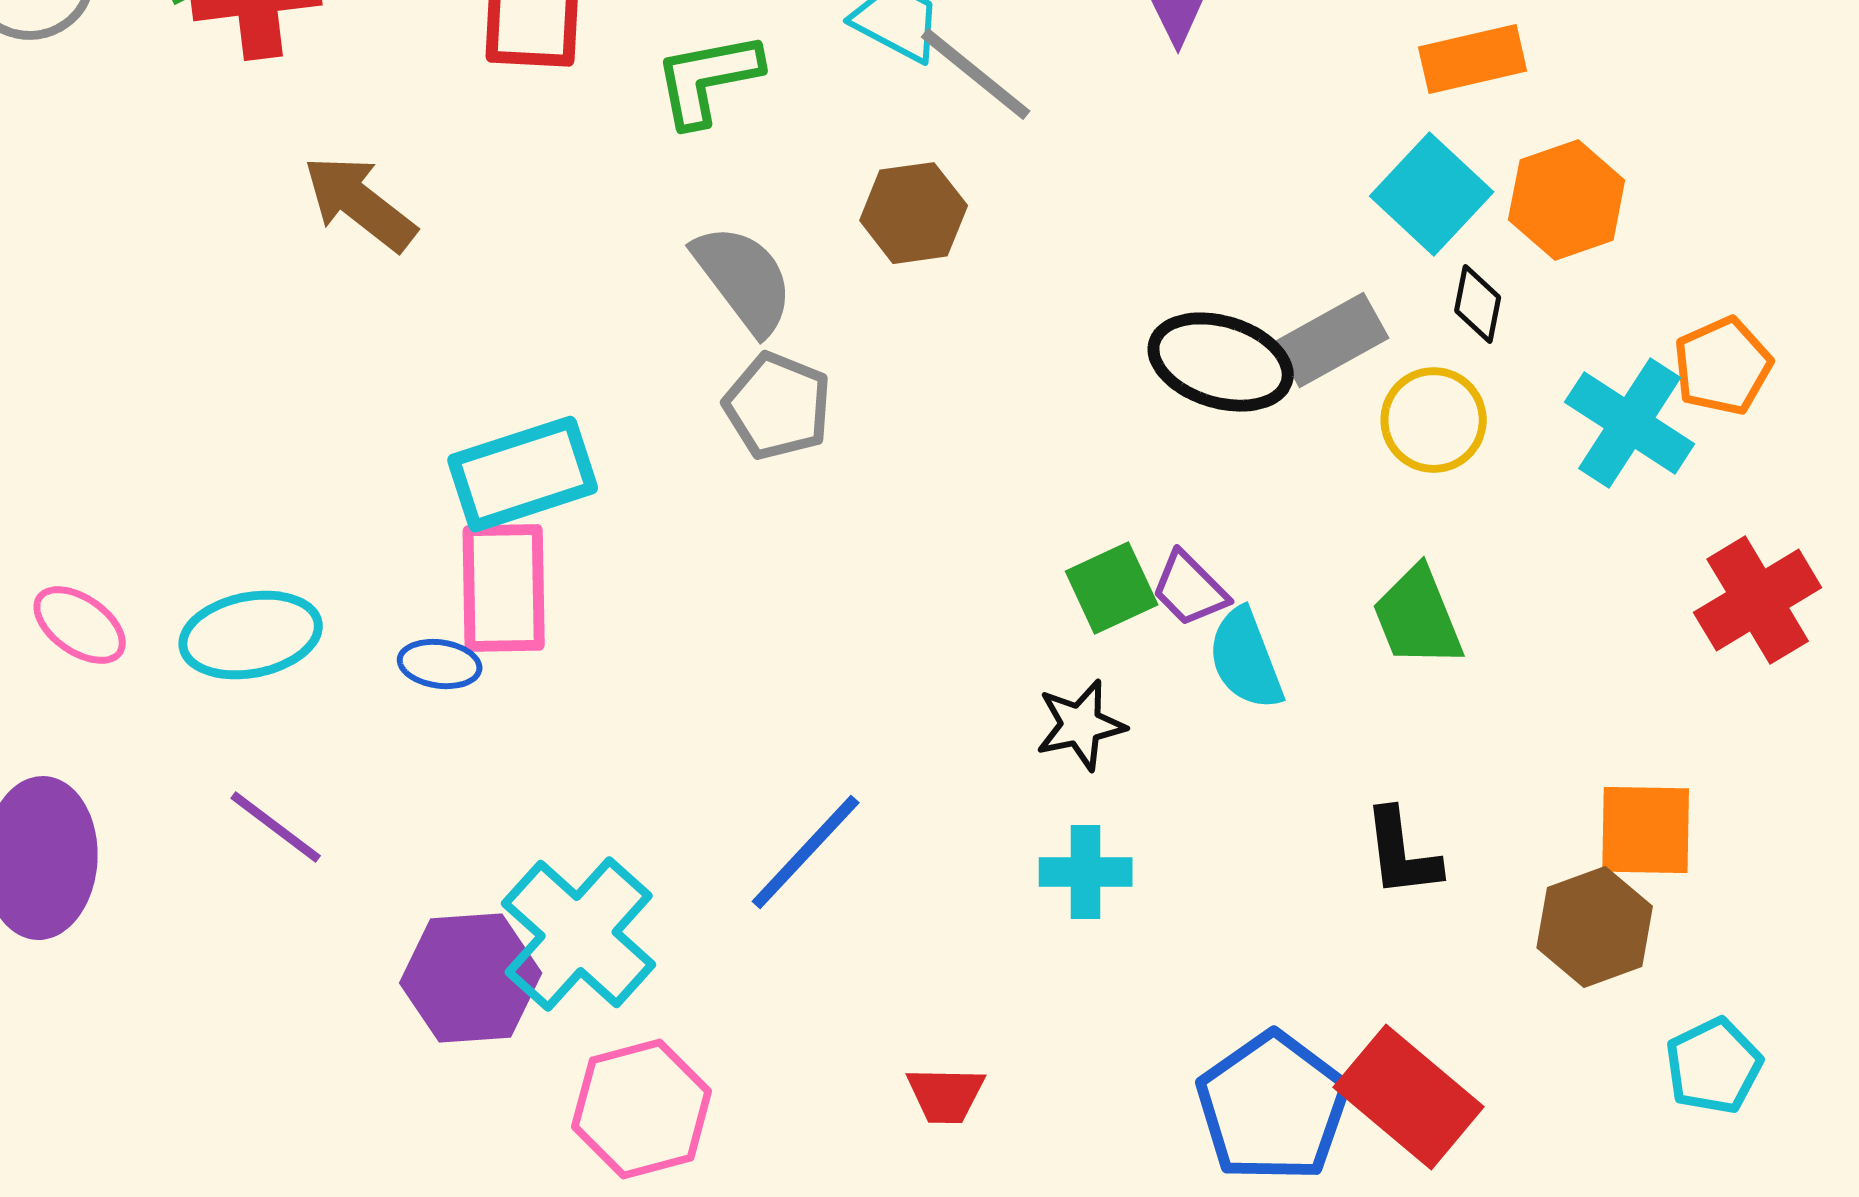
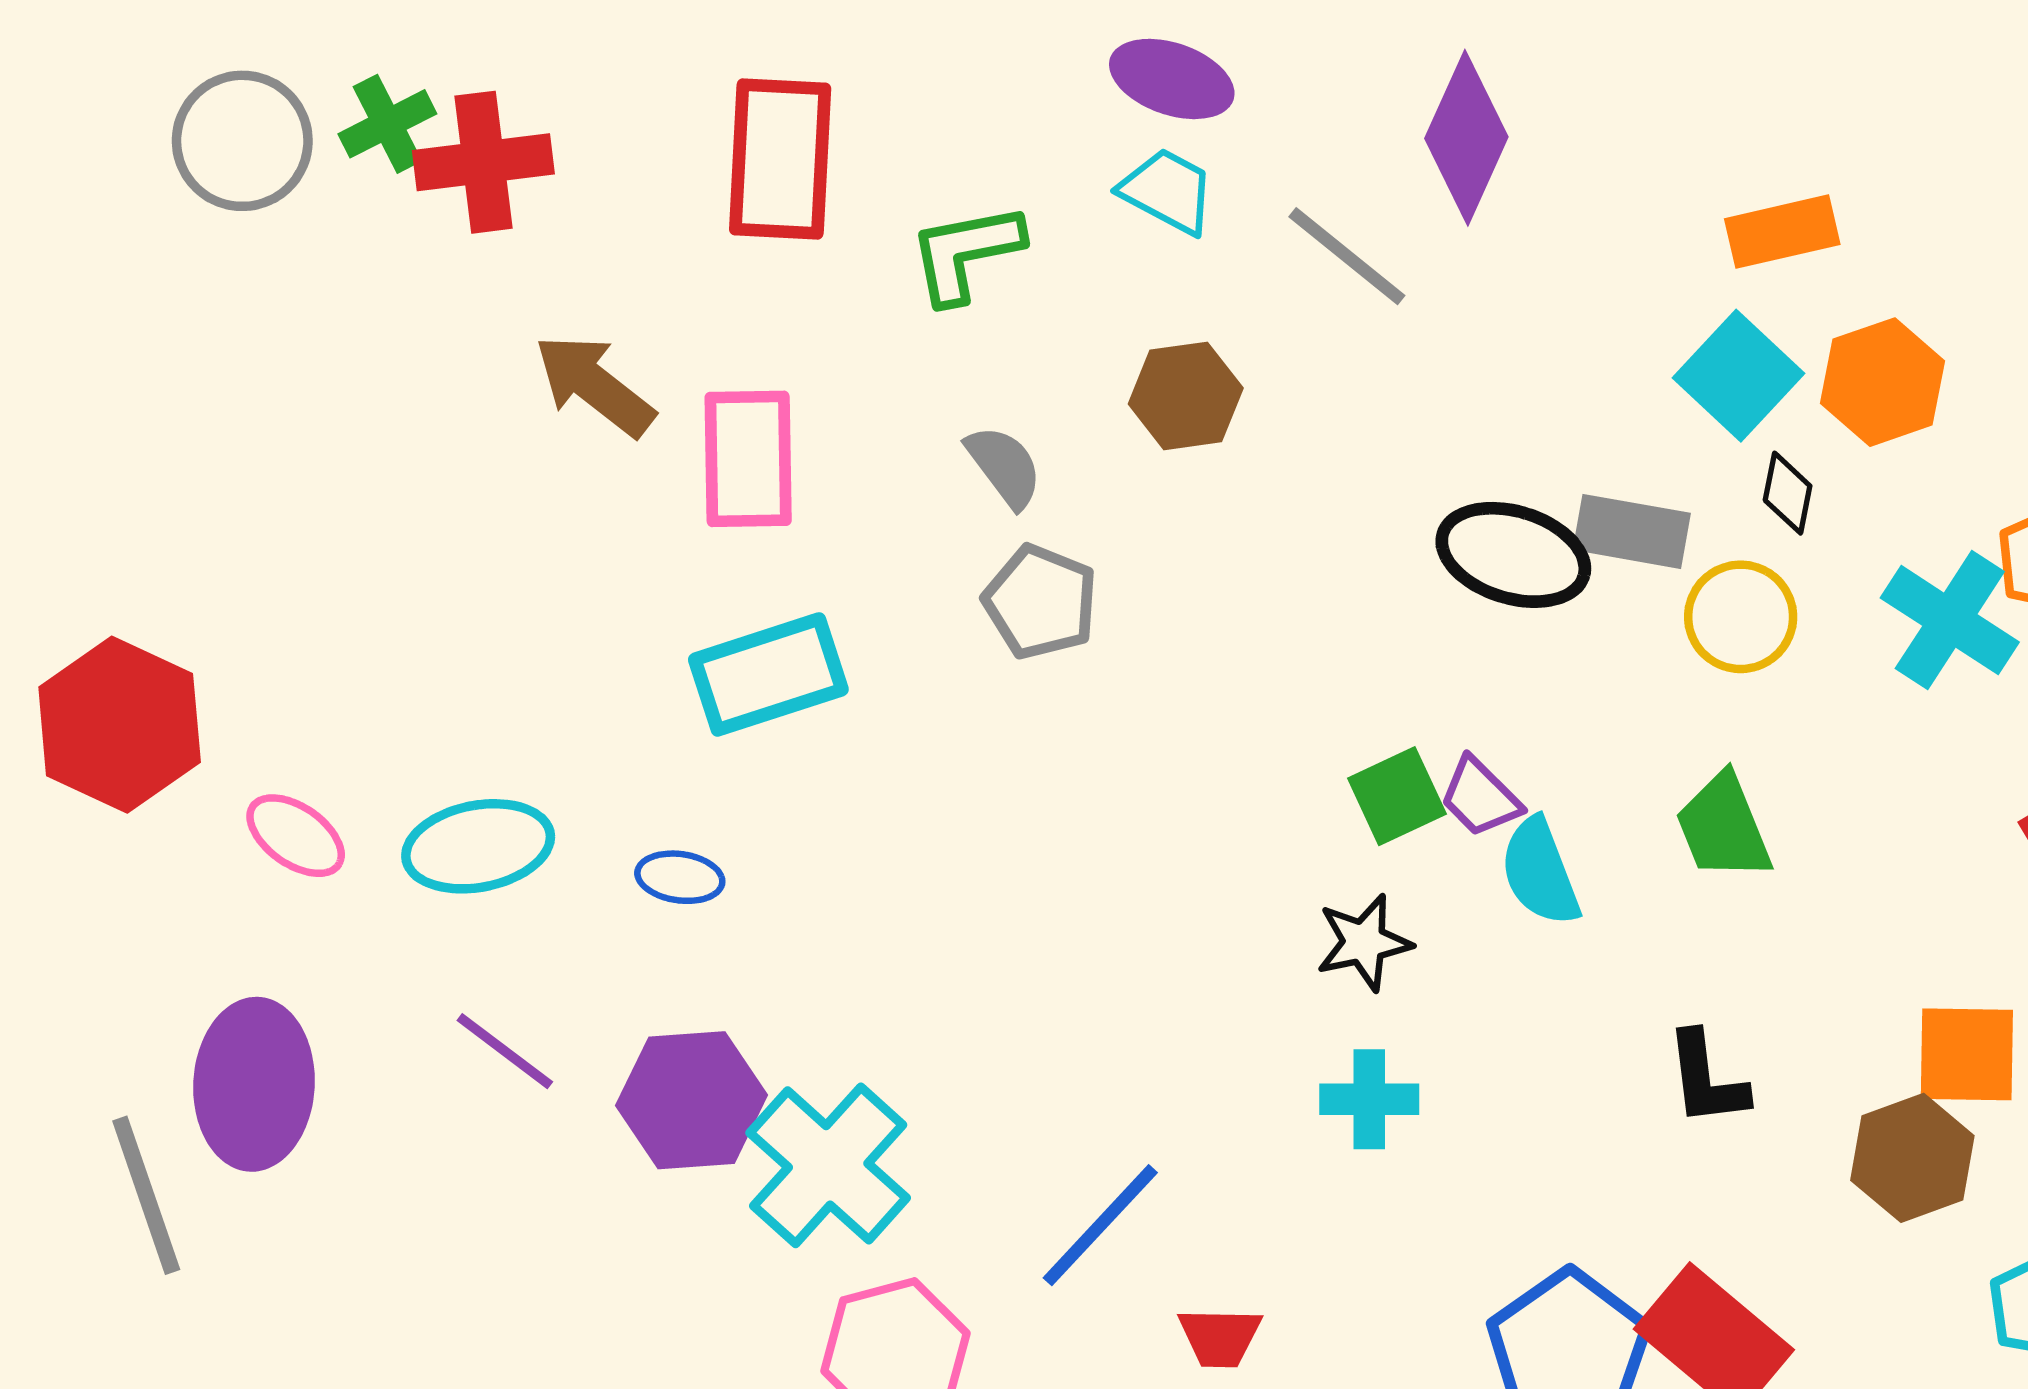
gray line: (976, 74) -> (1347, 256), moved
gray semicircle: (744, 279) -> (1004, 466), size x0.7
gray rectangle: (1332, 340) -> (1632, 531), turned 39
pink rectangle: (504, 588) -> (748, 459), moved
blue line: (806, 852) -> (1100, 1225), moved
purple hexagon: (471, 978) -> (692, 1100), moved

